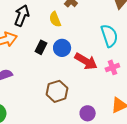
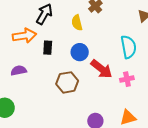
black rectangle: (41, 47) -> (48, 48), moved, turned -32
brown hexagon: (57, 91) -> (67, 82), moved

